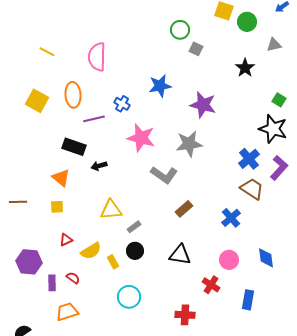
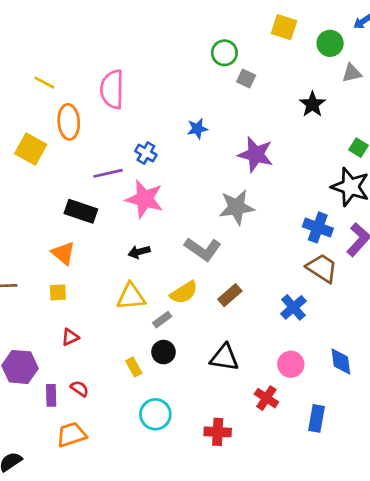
green circle: (247, 22) -> (330, 43), moved
blue star: (160, 86) -> (197, 129), size x0.7
orange ellipse: (73, 95) -> (69, 122), moved
pink star: (141, 138) -> (145, 199), moved
blue cross: (249, 159) -> (318, 227), turned -30
black arrow: (99, 166) -> (139, 252), moved
yellow semicircle: (91, 251) -> (184, 292), moved
red cross: (185, 315) -> (218, 432), moved

